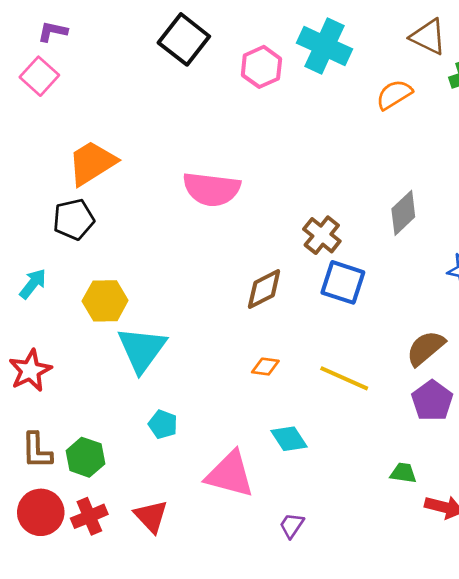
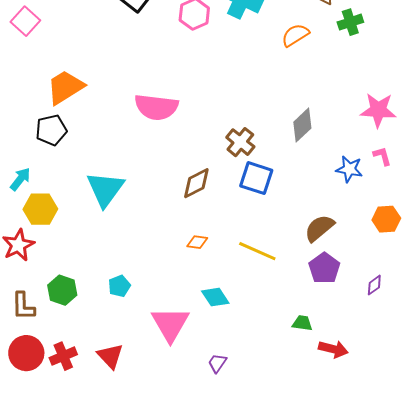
yellow hexagon: (105, 301) -> (40, 209), moved
cyan triangle: (142, 349) -> (105, 189), moved
cyan pentagon: (163, 424) -> (119, 286), turned 30
green hexagon: (85, 457) -> (62, 290), moved
pink triangle: (230, 474) -> (170, 324), turned 45

